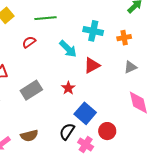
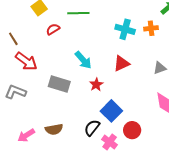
orange cross: (124, 38) -> (151, 28), moved
red semicircle: (29, 42) -> (53, 29), moved
cyan arrow: (68, 49) -> (83, 60), moved
gray rectangle: (31, 90) -> (59, 84), turned 45

